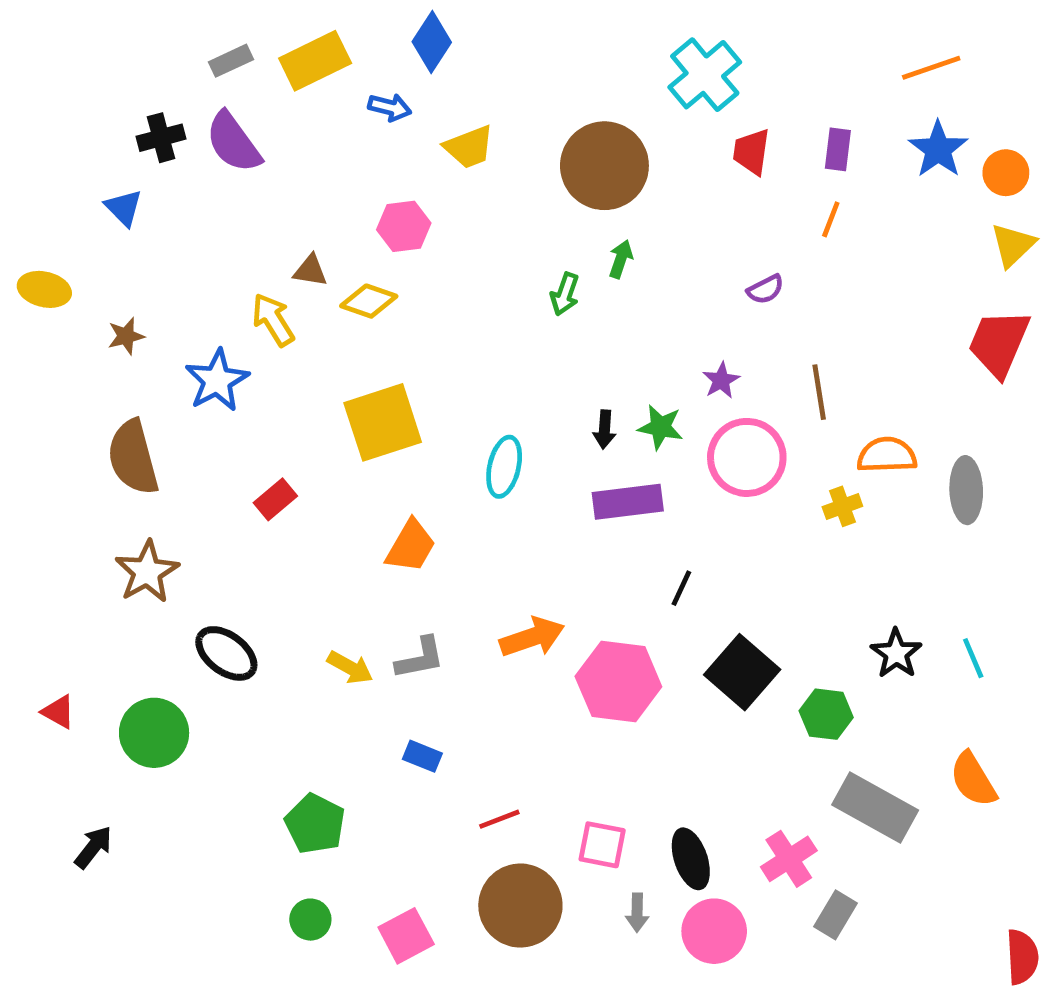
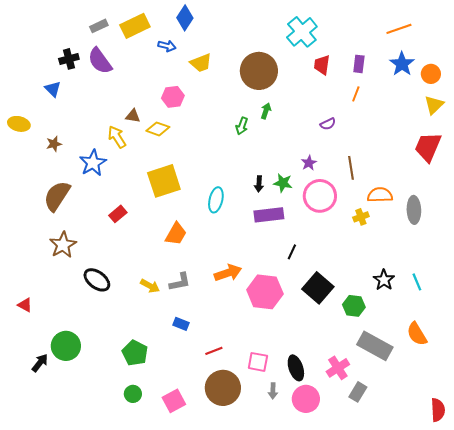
brown semicircle: (133, 457) -> (57, 196), turned 48
green circle: (154, 733) -> (66, 346), moved

